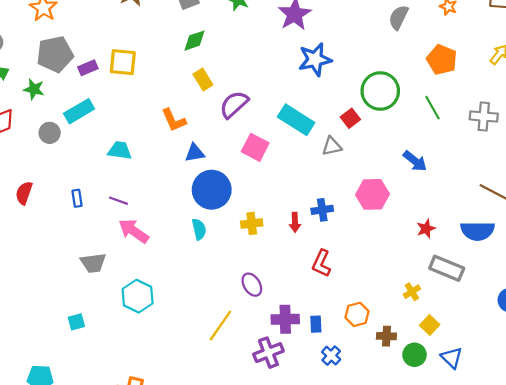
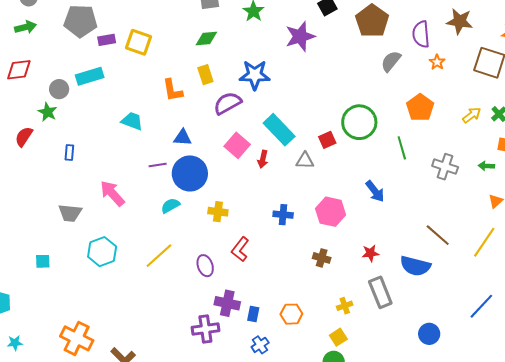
blue star: (315, 59) -> (255, 75), moved
green star: (34, 89) -> (48, 112), moved
orange L-shape: (174, 120) -> (173, 90), moved
cyan trapezoid: (120, 150) -> (132, 121), moved
purple line: (119, 201) -> (158, 165), moved, turned -42
red arrow: (295, 222) -> (263, 159), moved
cyan semicircle: (199, 229) -> (170, 206), turned -120
red L-shape: (321, 263) -> (240, 249), moved
gray rectangle: (447, 268) -> (380, 292), turned 32
yellow line: (220, 325) -> (159, 256), moved
yellow square: (430, 325) -> (338, 337), moved
brown cross: (386, 336) -> (322, 258), moved

